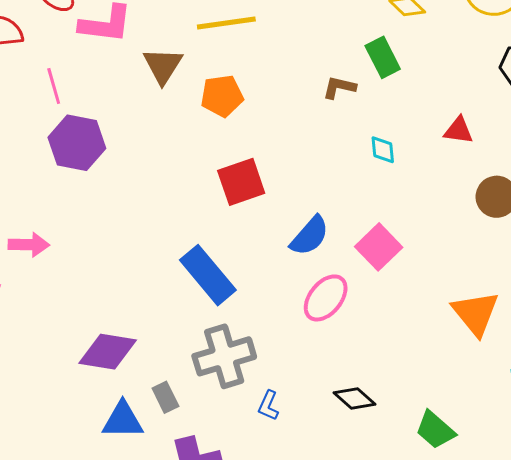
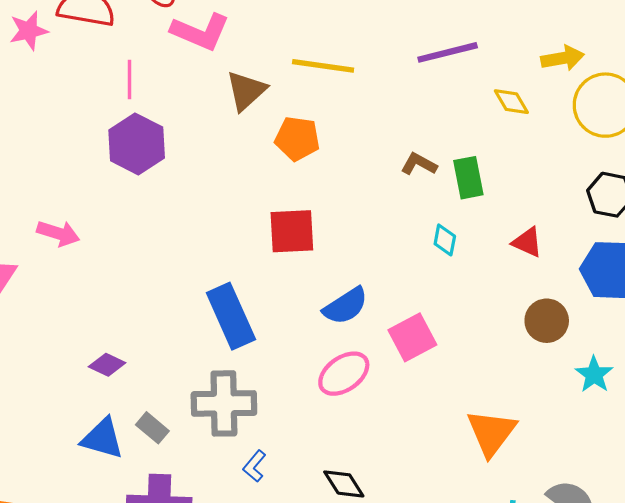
green rectangle: (383, 57) -> (468, 178), moved
purple diamond: (108, 352) -> (107, 365), size x0.6
gray rectangle: (165, 397) -> (152, 428), turned -40

